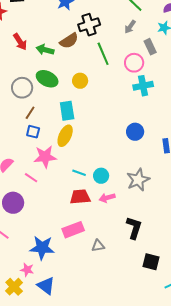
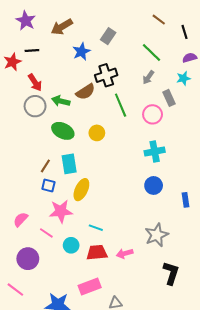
red arrow: (20, 42) -> (35, 82), moved
cyan cross: (143, 86) -> (155, 151), moved
gray circle: (22, 88) -> (35, 106), moved
cyan rectangle: (67, 111) -> (69, 164), moved
cyan circle: (101, 176) -> (71, 245), moved
black L-shape: (134, 228) -> (171, 273), moved

